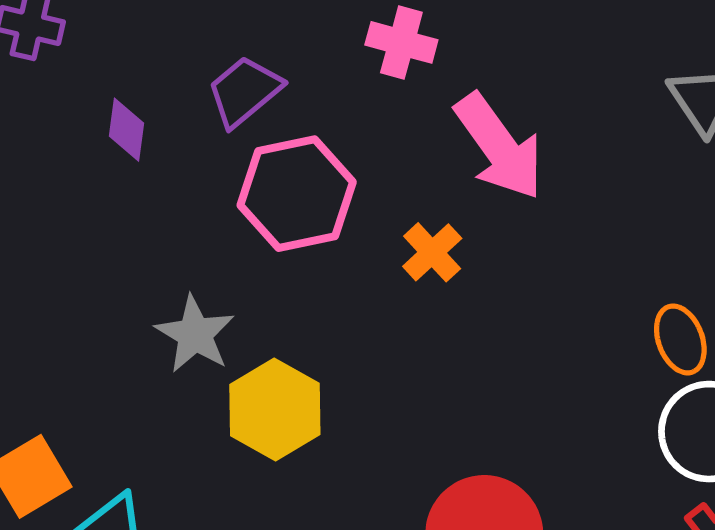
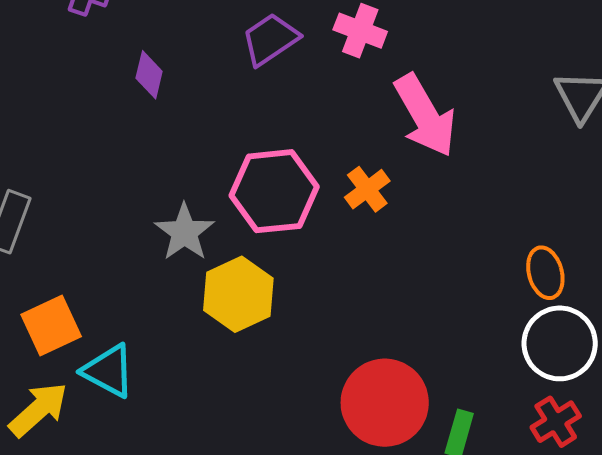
purple trapezoid: (244, 91) -> (270, 39), moved
pink hexagon: (297, 194) -> (274, 191), moved

